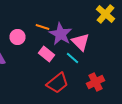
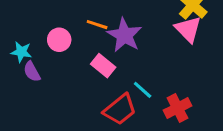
pink triangle: (80, 42) -> (188, 29), moved
cyan line: (72, 58) -> (143, 90), moved

